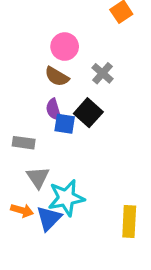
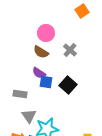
purple semicircle: (54, 110) -> (39, 73), turned -40
black square: (88, 113) -> (68, 85), moved

